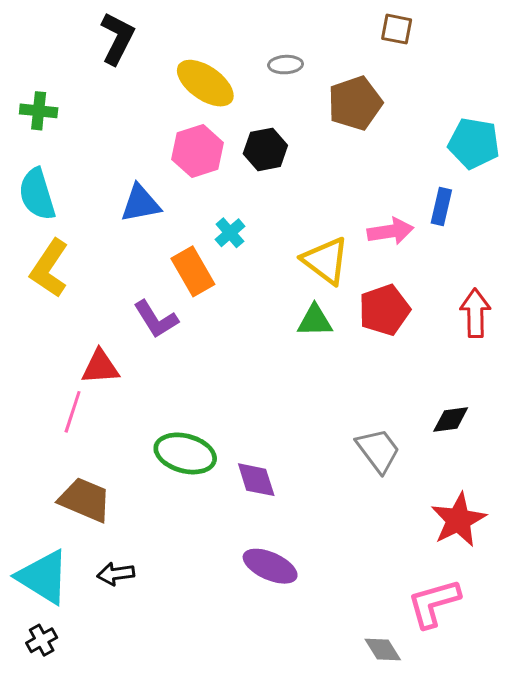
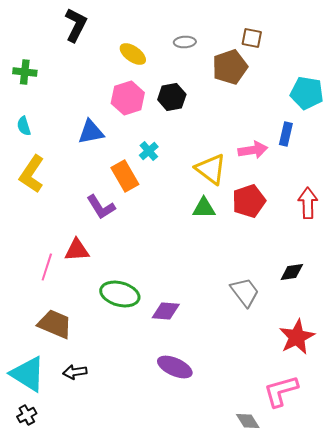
brown square: (397, 29) -> (252, 38), moved
yellow ellipse: (205, 83) -> (133, 54), size x0.7
cyan semicircle: (37, 194) -> (24, 126), size x0.6
red triangle: (100, 367) -> (77, 250), moved
purple diamond: (256, 480) -> (166, 311), turned -68

